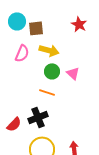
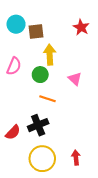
yellow arrow: (49, 50) -> (50, 55), turned -108
pink semicircle: (22, 53) -> (14, 66), moved
green circle: (52, 71) -> (40, 75), moved

